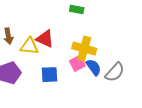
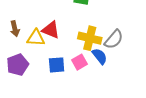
pink square: (77, 63) -> (80, 62), moved
gray semicircle: (115, 72) -> (114, 39), moved

